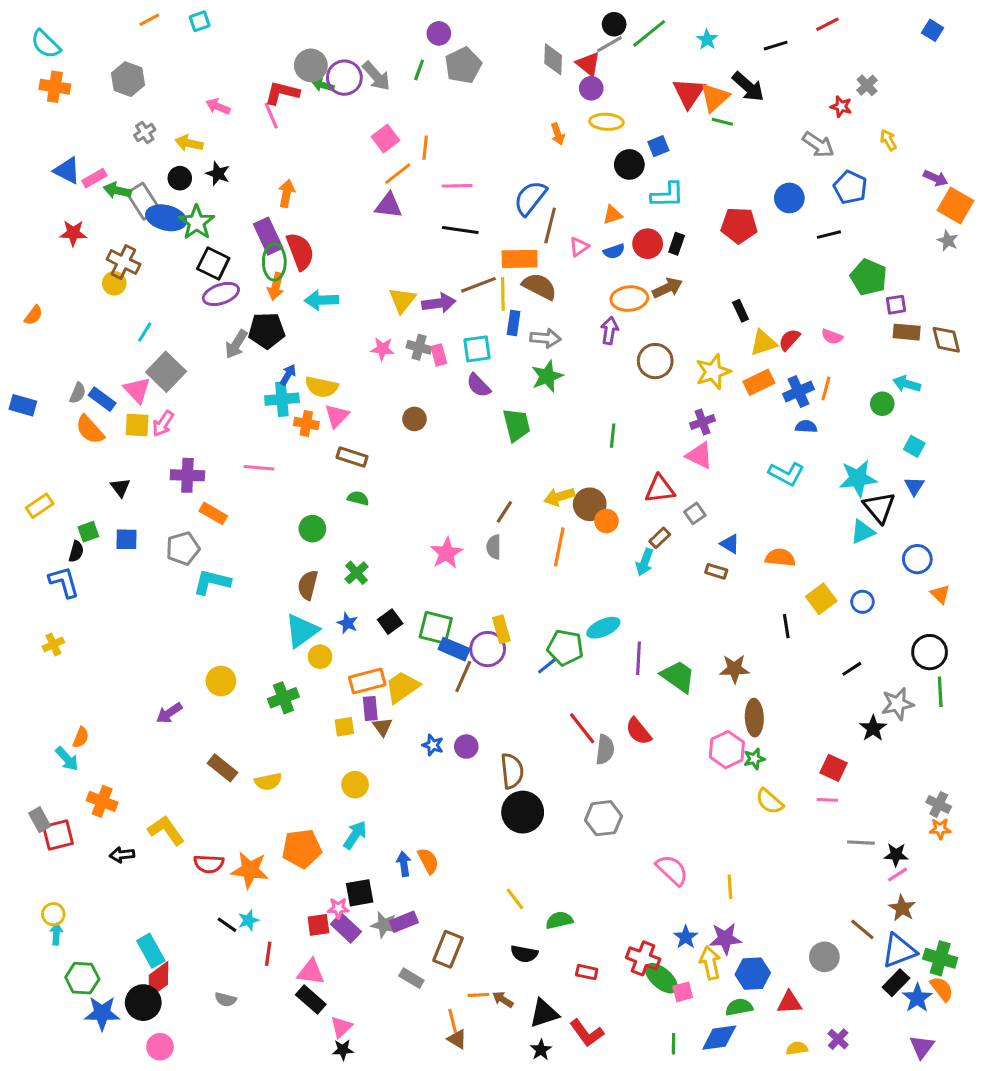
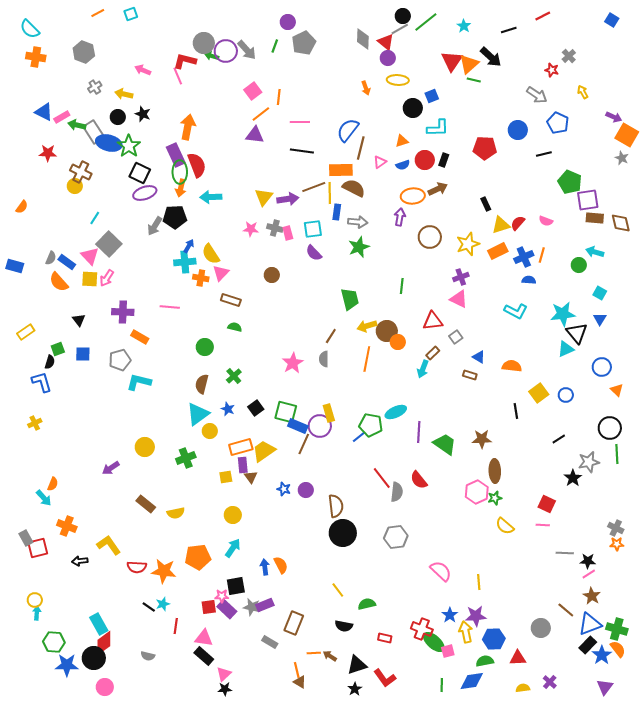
orange arrow: (286, 193) -> (188, 127), size x1.4
purple square: (896, 305) -> (588, 200), size x1.6
yellow semicircle: (322, 387) -> (211, 254), turned 45
green trapezoid: (517, 425) -> (350, 299), moved

